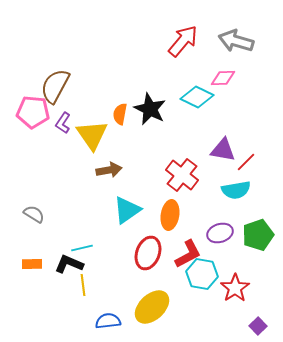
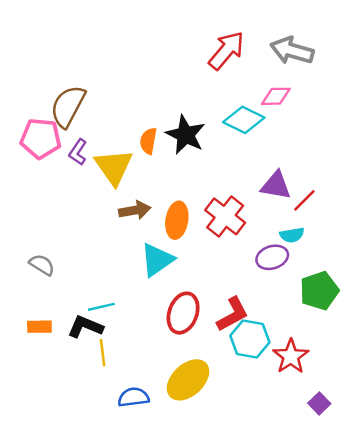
cyan semicircle: (236, 190) -> (292, 235), size x0.7
orange ellipse: (170, 215) -> (177, 220), moved
purple ellipse: (220, 233) -> (272, 257), moved

